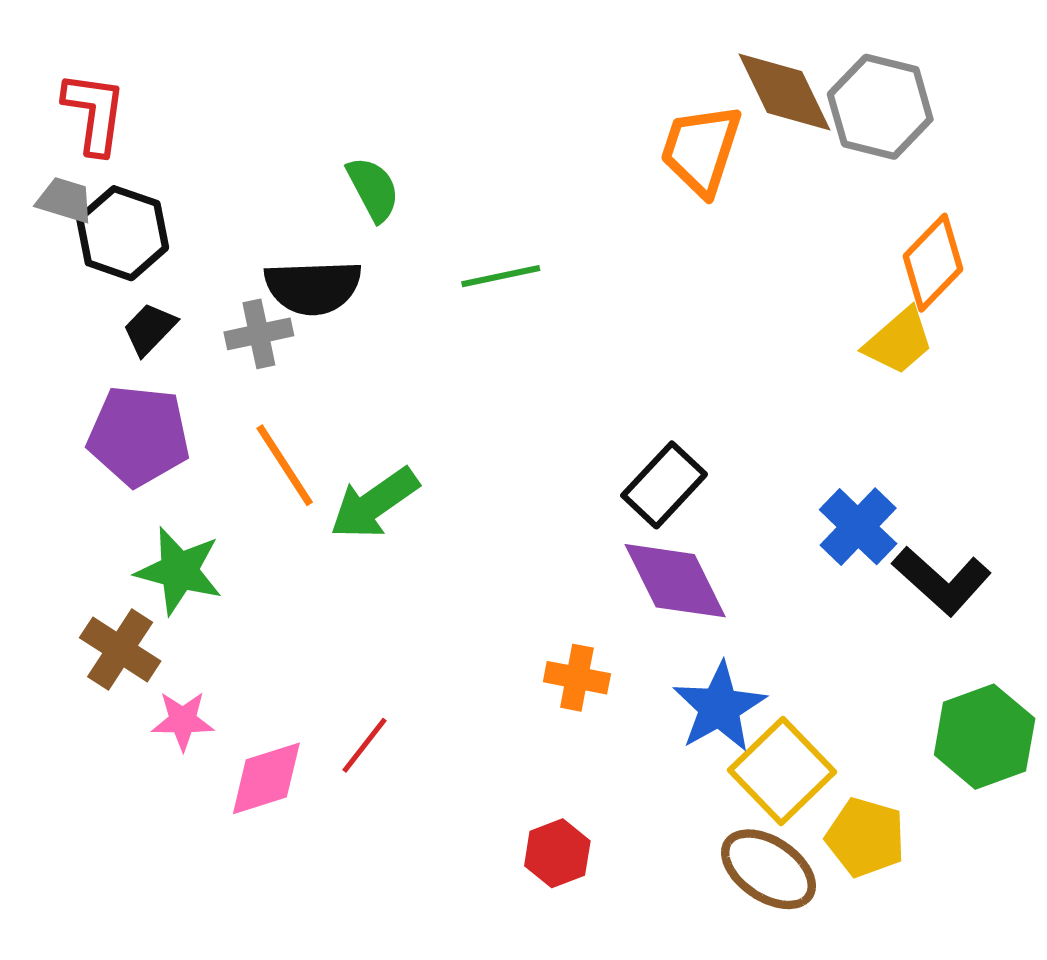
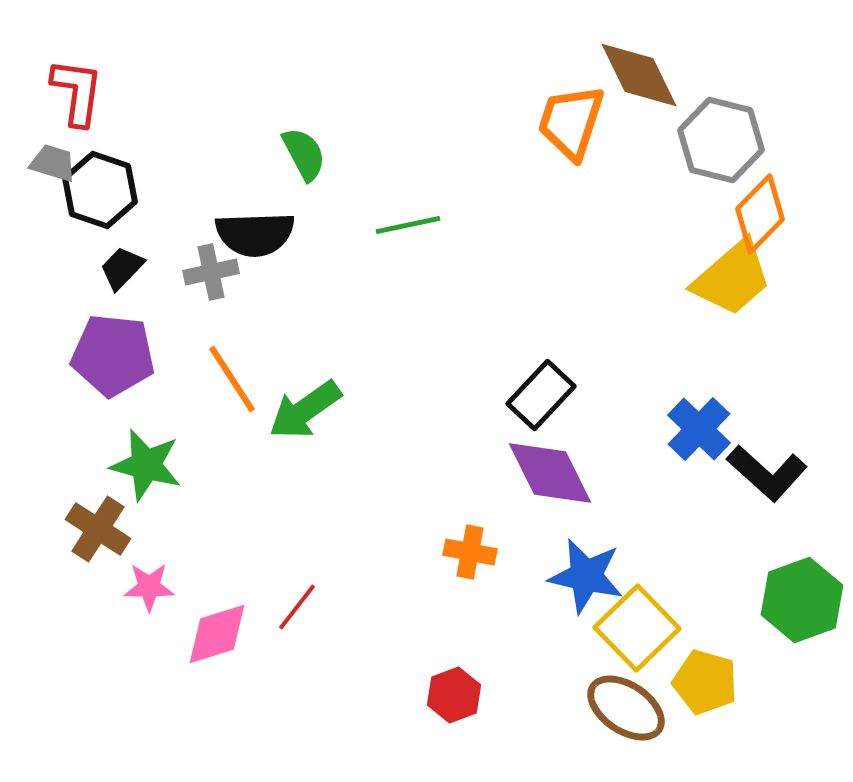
gray hexagon: (880, 107) -> (721, 140), moved
yellow trapezoid: (899, 341) -> (732, 278), size x1.4
blue star: (719, 707) -> (586, 576), turned -30

